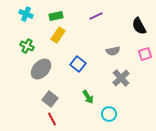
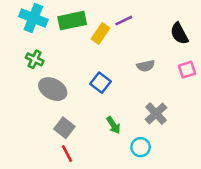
cyan cross: (26, 14) -> (33, 18), size x1.5
green rectangle: (56, 16) -> (72, 21), size x1.5
yellow rectangle: (58, 35) -> (100, 33), moved
gray ellipse: (41, 69) -> (53, 89), turned 75
gray cross: (121, 78) -> (156, 114), moved

